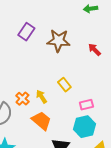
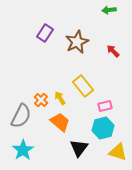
brown star: (58, 41) -> (77, 42), turned -30
yellow rectangle: (64, 85) -> (83, 86), size x1.5

